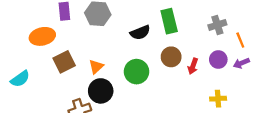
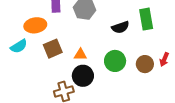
brown circle: (171, 57) -> (145, 64), moved
orange triangle: (96, 67) -> (80, 55), turned 40
cyan semicircle: (20, 79) -> (19, 46), moved

